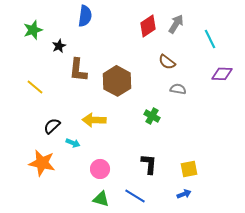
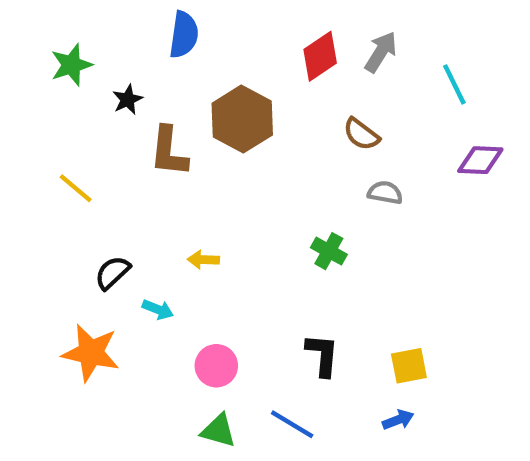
brown hexagon: (117, 81) -> (242, 119), moved
yellow arrow: (94, 120) -> (203, 260), size x0.6

